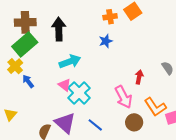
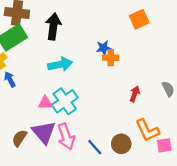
orange cross: (110, 17) -> (111, 58), moved
pink triangle: (64, 85) -> (45, 103), moved, turned -48
pink arrow: (123, 97) -> (66, 137), moved
blue line: (95, 125) -> (95, 147), moved

